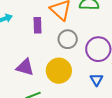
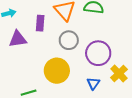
purple triangle: (25, 67) -> (18, 39), moved, turned -30

